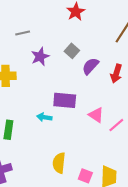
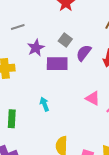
purple rectangle: (65, 100) -> (57, 64), moved
cyan arrow: (44, 117) -> (44, 104), turned 64

